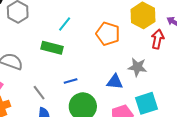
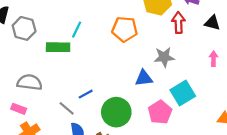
green rectangle: (52, 48) -> (58, 47), moved
blue line: (71, 81) -> (86, 94), moved

